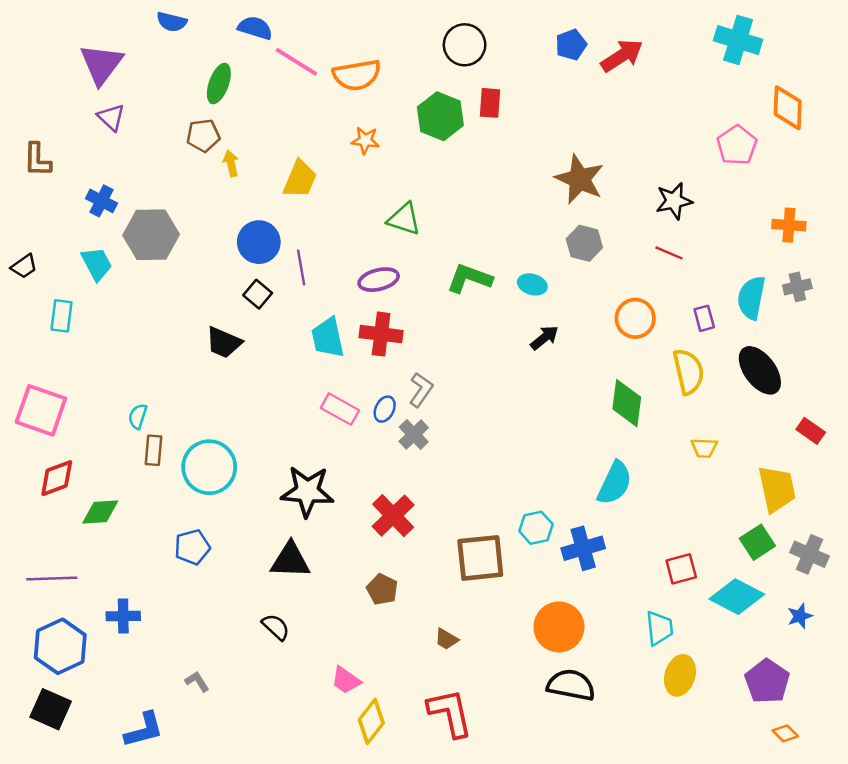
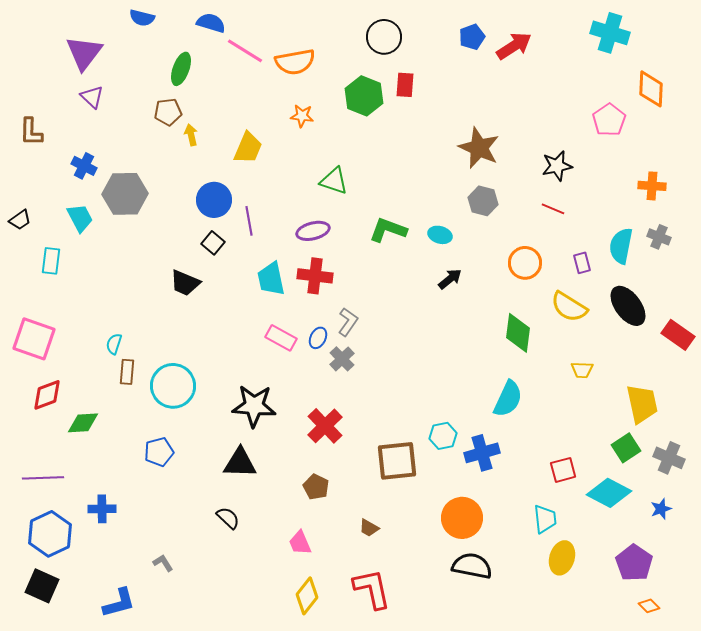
gray cross: (797, 287) -> (659, 237), turned 35
yellow semicircle: (688, 372) -> (569, 307), turned 135
red rectangle: (811, 431) -> (678, 335), moved, size x1.4
pink trapezoid: (346, 680) -> (300, 543), moved, turned 32

